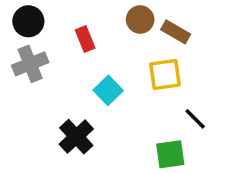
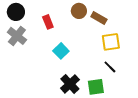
gray cross: (30, 64) -> (17, 36), turned -30
yellow square: (165, 74) -> (111, 42), moved
black cross: (76, 137) -> (70, 84), moved

